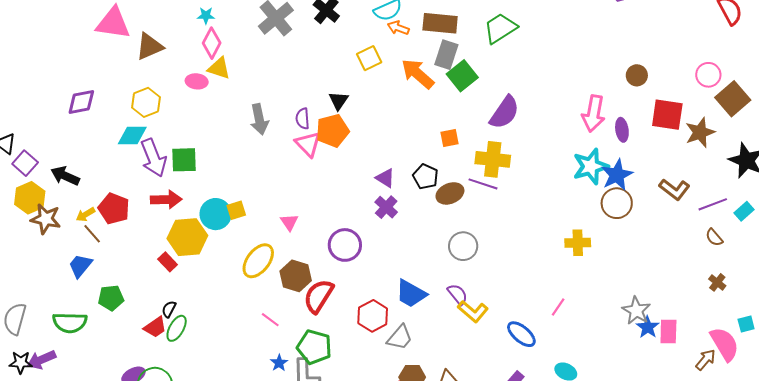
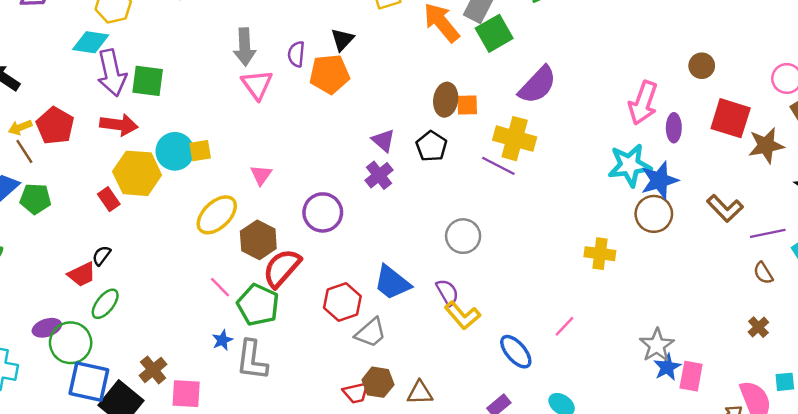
pink triangle: (308, 144) -> (257, 85), moved
brown ellipse: (450, 193) -> (446, 100), moved, turned -68
green pentagon: (111, 298) -> (35, 199), moved
green ellipse: (177, 328) -> (105, 304), moved
green pentagon: (314, 347) -> (258, 305), moved

